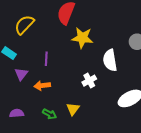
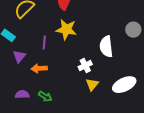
yellow star: (82, 38) -> (66, 29), moved
yellow triangle: (73, 109) -> (92, 85), moved
purple semicircle: (17, 113) -> (22, 94), moved

